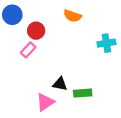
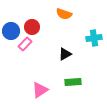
blue circle: (12, 15) -> (11, 31), moved
black triangle: (60, 84) -> (65, 54), moved, turned -40

